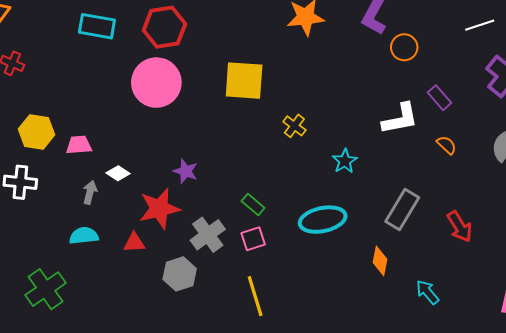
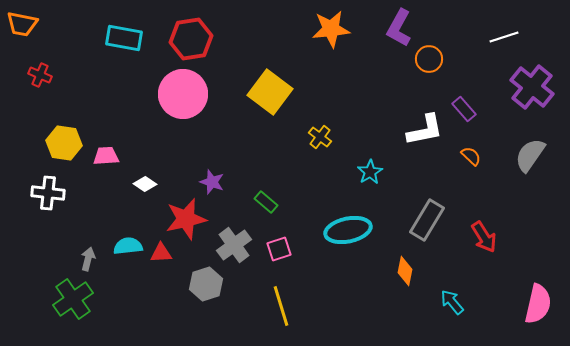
yellow square: (244, 81) -> (270, 92), turned 33
gray arrow: (90, 192) -> (88, 259), moved
green rectangle: (253, 204) -> (266, 202), moved
cyan semicircle: (84, 236) -> (128, 246), moved

